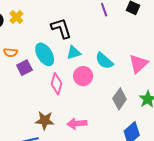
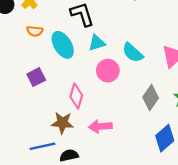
orange semicircle: (10, 52) -> (35, 31), moved
purple square: (24, 68) -> (36, 77), moved
pink diamond: (56, 84) -> (76, 96), moved

